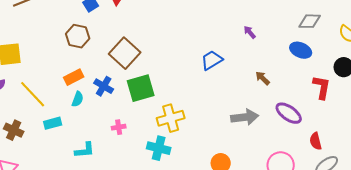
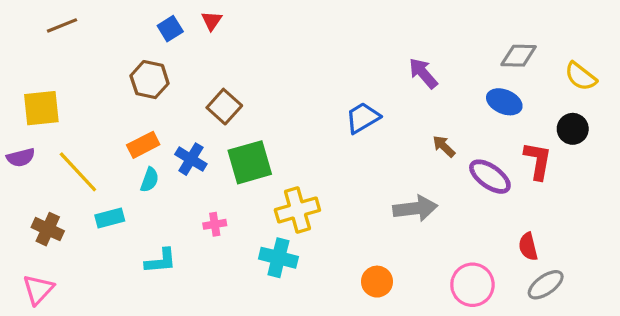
purple arrow: (250, 32) -> (423, 73), size x1.5
brown square: (125, 53) -> (224, 107), size x0.7
purple ellipse: (289, 113) -> (490, 177), moved

